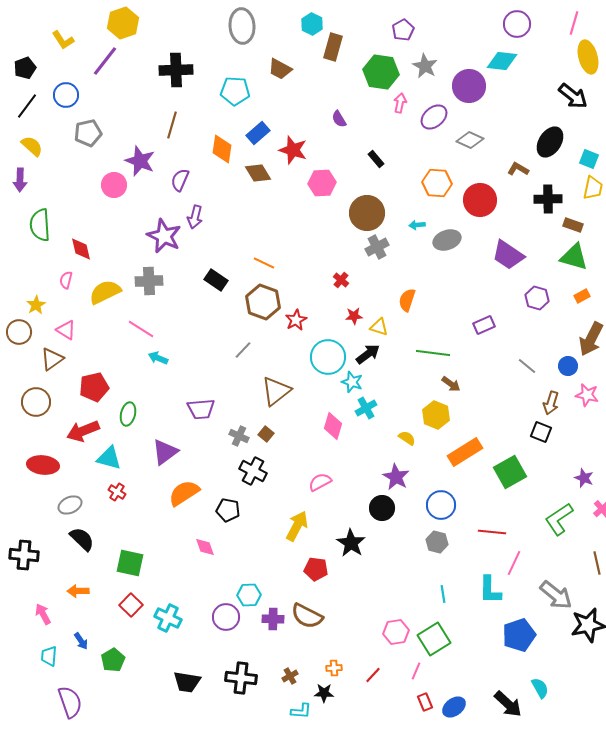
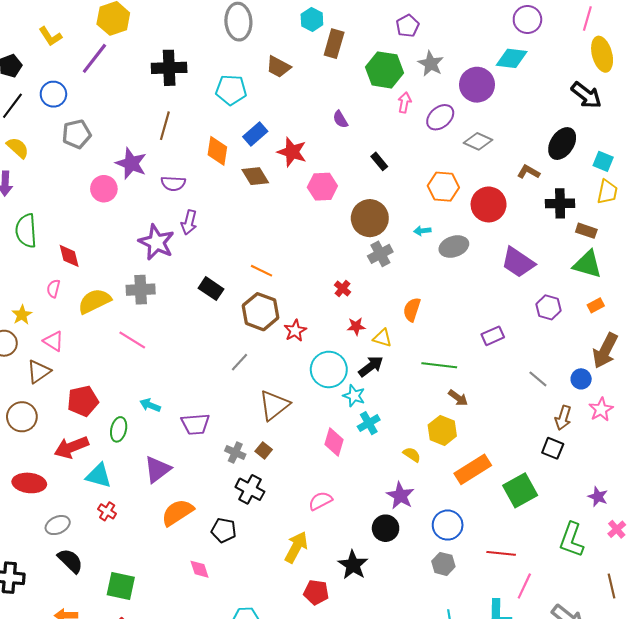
purple semicircle: (180, 180) -> (173, 183), turned -110
cyan arrow: (158, 358) -> (150, 405), moved
pink star: (587, 395) -> (601, 409), turned 30
green L-shape: (559, 519) -> (572, 540), turned -36

